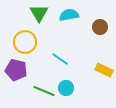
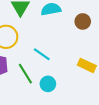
green line: (44, 91) -> (25, 74), moved, turned 35

